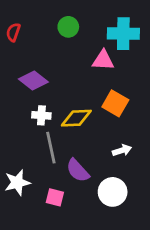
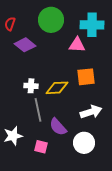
green circle: (68, 27) -> (51, 20), size x1.6
purple diamond: (33, 81) -> (25, 45), moved
orange square: (115, 103) -> (86, 77), turned -36
white arrow: (122, 150) -> (91, 112), size x1.5

